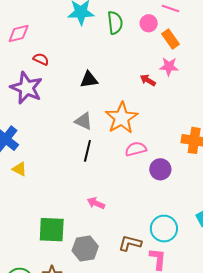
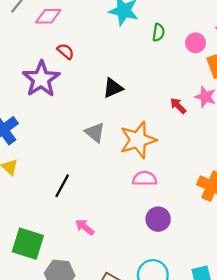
green semicircle: (115, 23) -> (158, 32), size x0.7
black triangle: (89, 80) -> (113, 88), turned -30
black line: (87, 151) -> (62, 186), moved
purple circle: (160, 169) -> (158, 219), moved

